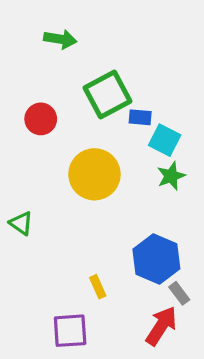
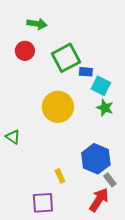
red circle: (41, 119) -> (25, 51), moved
green star: (171, 176) -> (105, 108), turned -30

